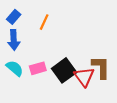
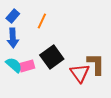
pink rectangle: (38, 68) -> (27, 66), moved
black square: (64, 70) -> (52, 57), moved

